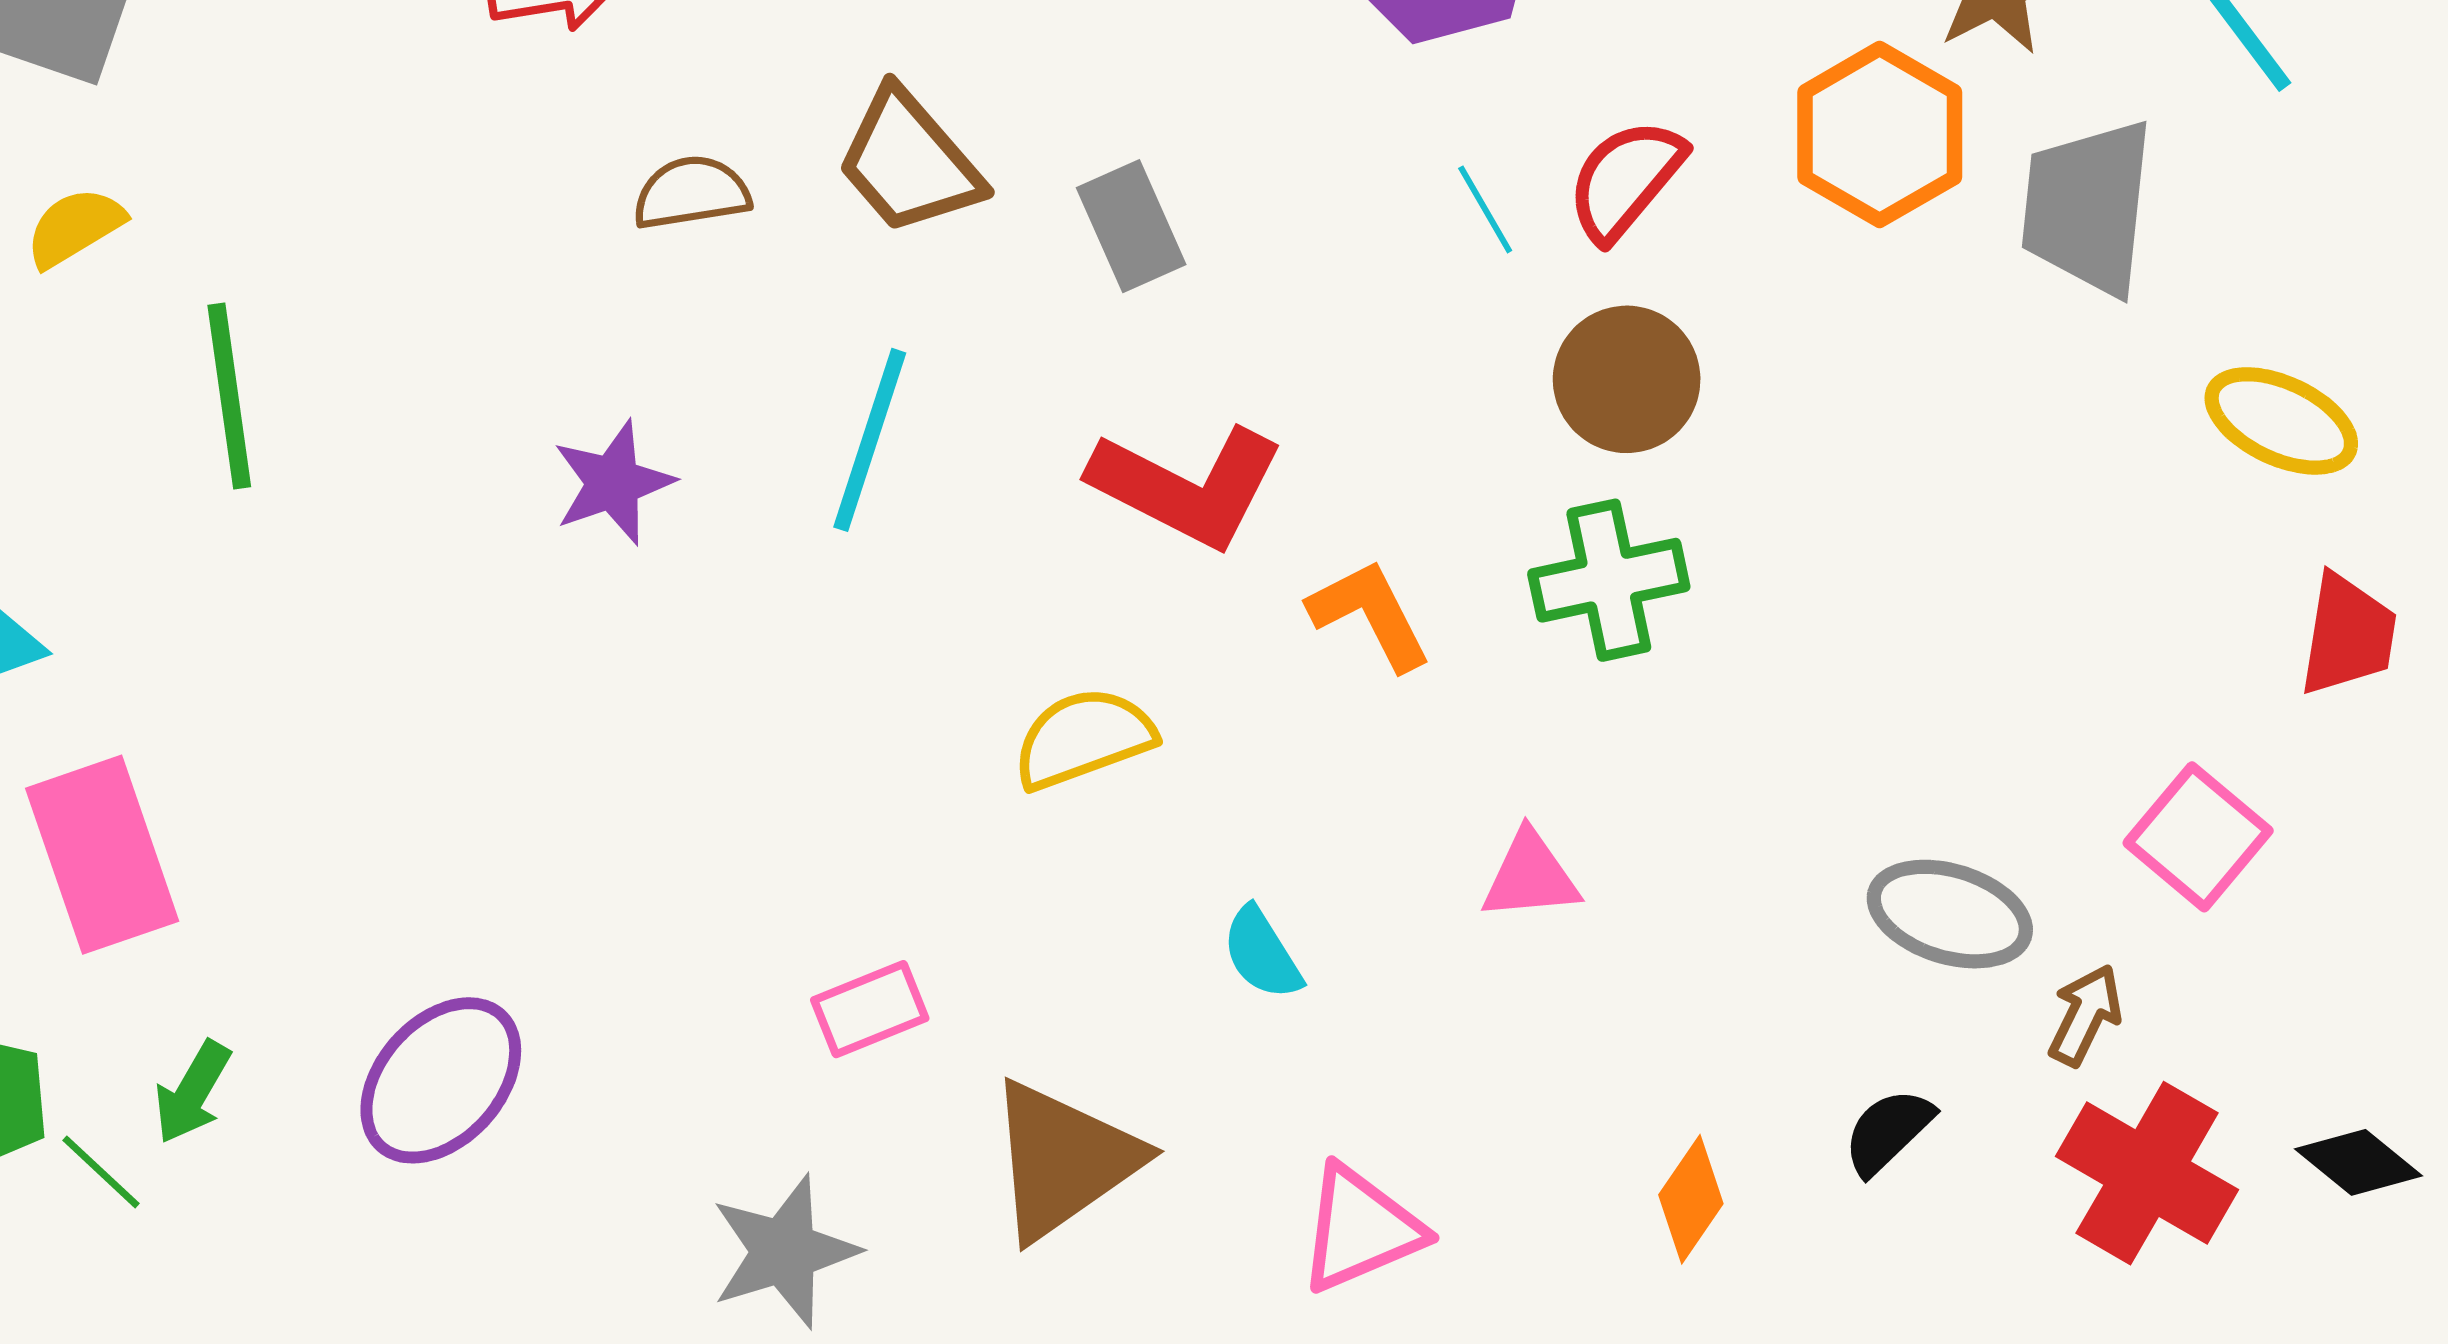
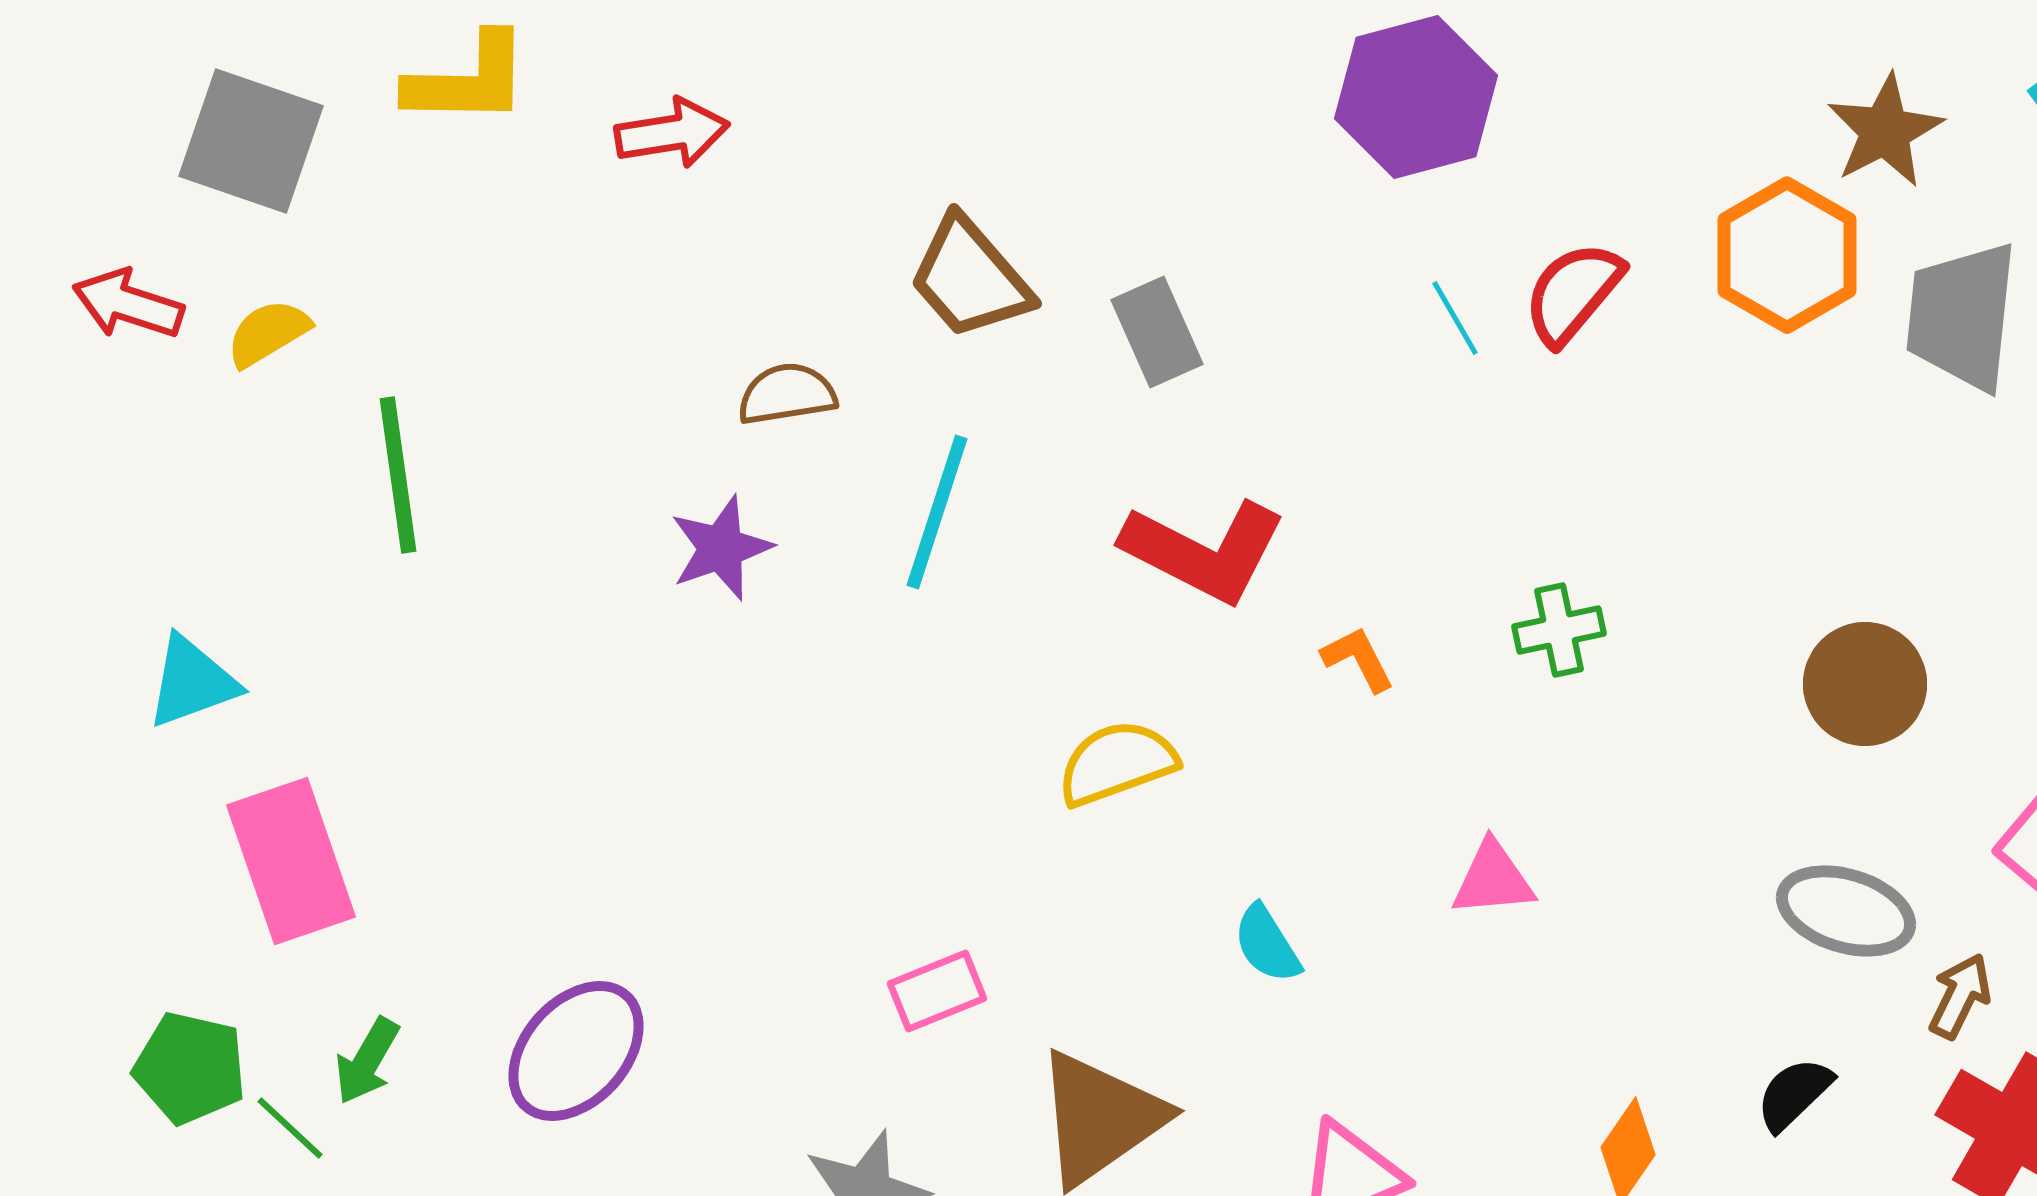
brown semicircle: (691, 193) -> (787, 394), moved
brown circle: (1627, 379) -> (1865, 684), moved
green cross: (1609, 580) -> (1559, 630), size x0.7
orange L-shape: (1370, 615) -> (1358, 659), size x0.7

